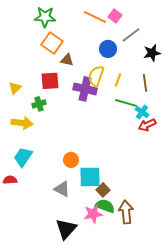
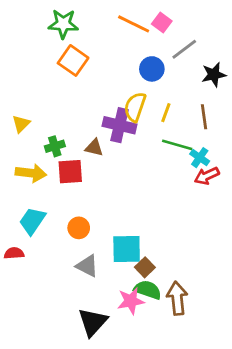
brown triangle: (67, 60) -> (94, 148), moved
red square: (50, 81) -> (70, 172), moved
orange circle: (71, 160) -> (79, 228), moved

